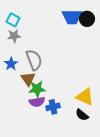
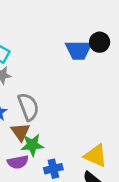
black circle: (87, 19) -> (100, 42), moved
purple semicircle: (37, 102) -> (18, 162), moved

